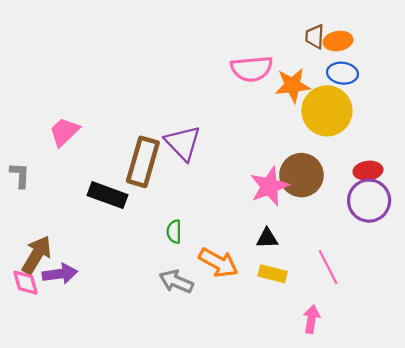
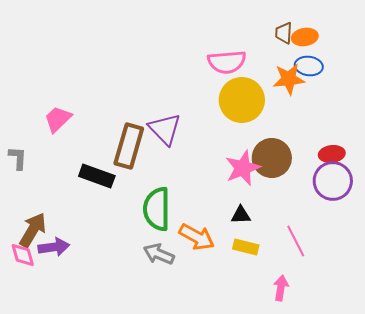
orange star: (293, 85) -> (289, 79), moved
yellow circle: (327, 111) -> (242, 100), moved
green semicircle: (174, 232) -> (157, 209), size x2.0

